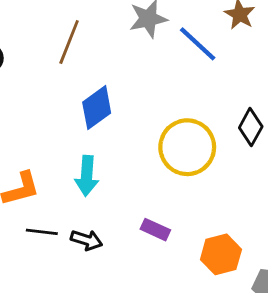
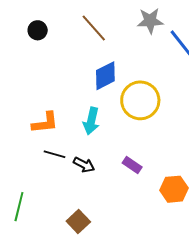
brown line: (69, 42) -> (94, 28), turned -72
yellow circle: (187, 147) -> (140, 100), moved

